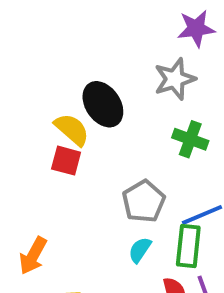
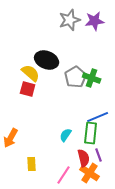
gray star: (175, 79) -> (70, 20), moved
black ellipse: (103, 104) -> (47, 60), turned -35
gray pentagon: (144, 201) -> (76, 77), moved

